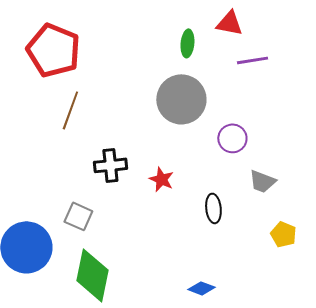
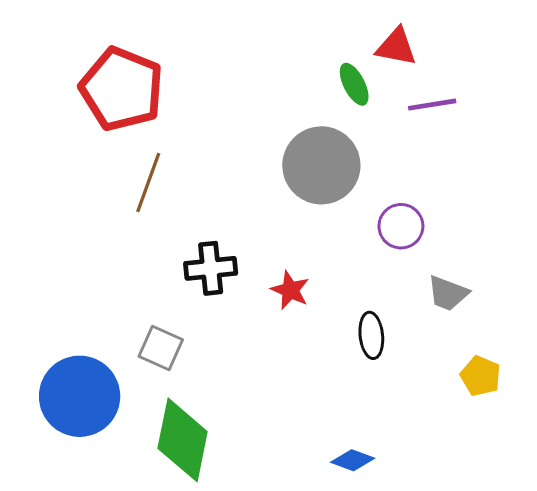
green ellipse: (187, 43) -> (354, 84), moved, turned -32

